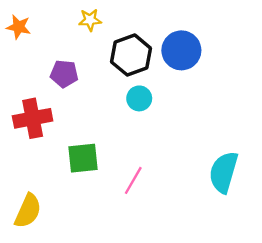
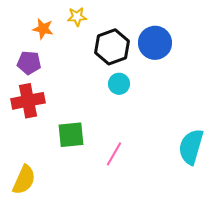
orange star: (19, 27) -> (43, 29), moved
purple pentagon: (64, 74) -> (29, 63), moved

